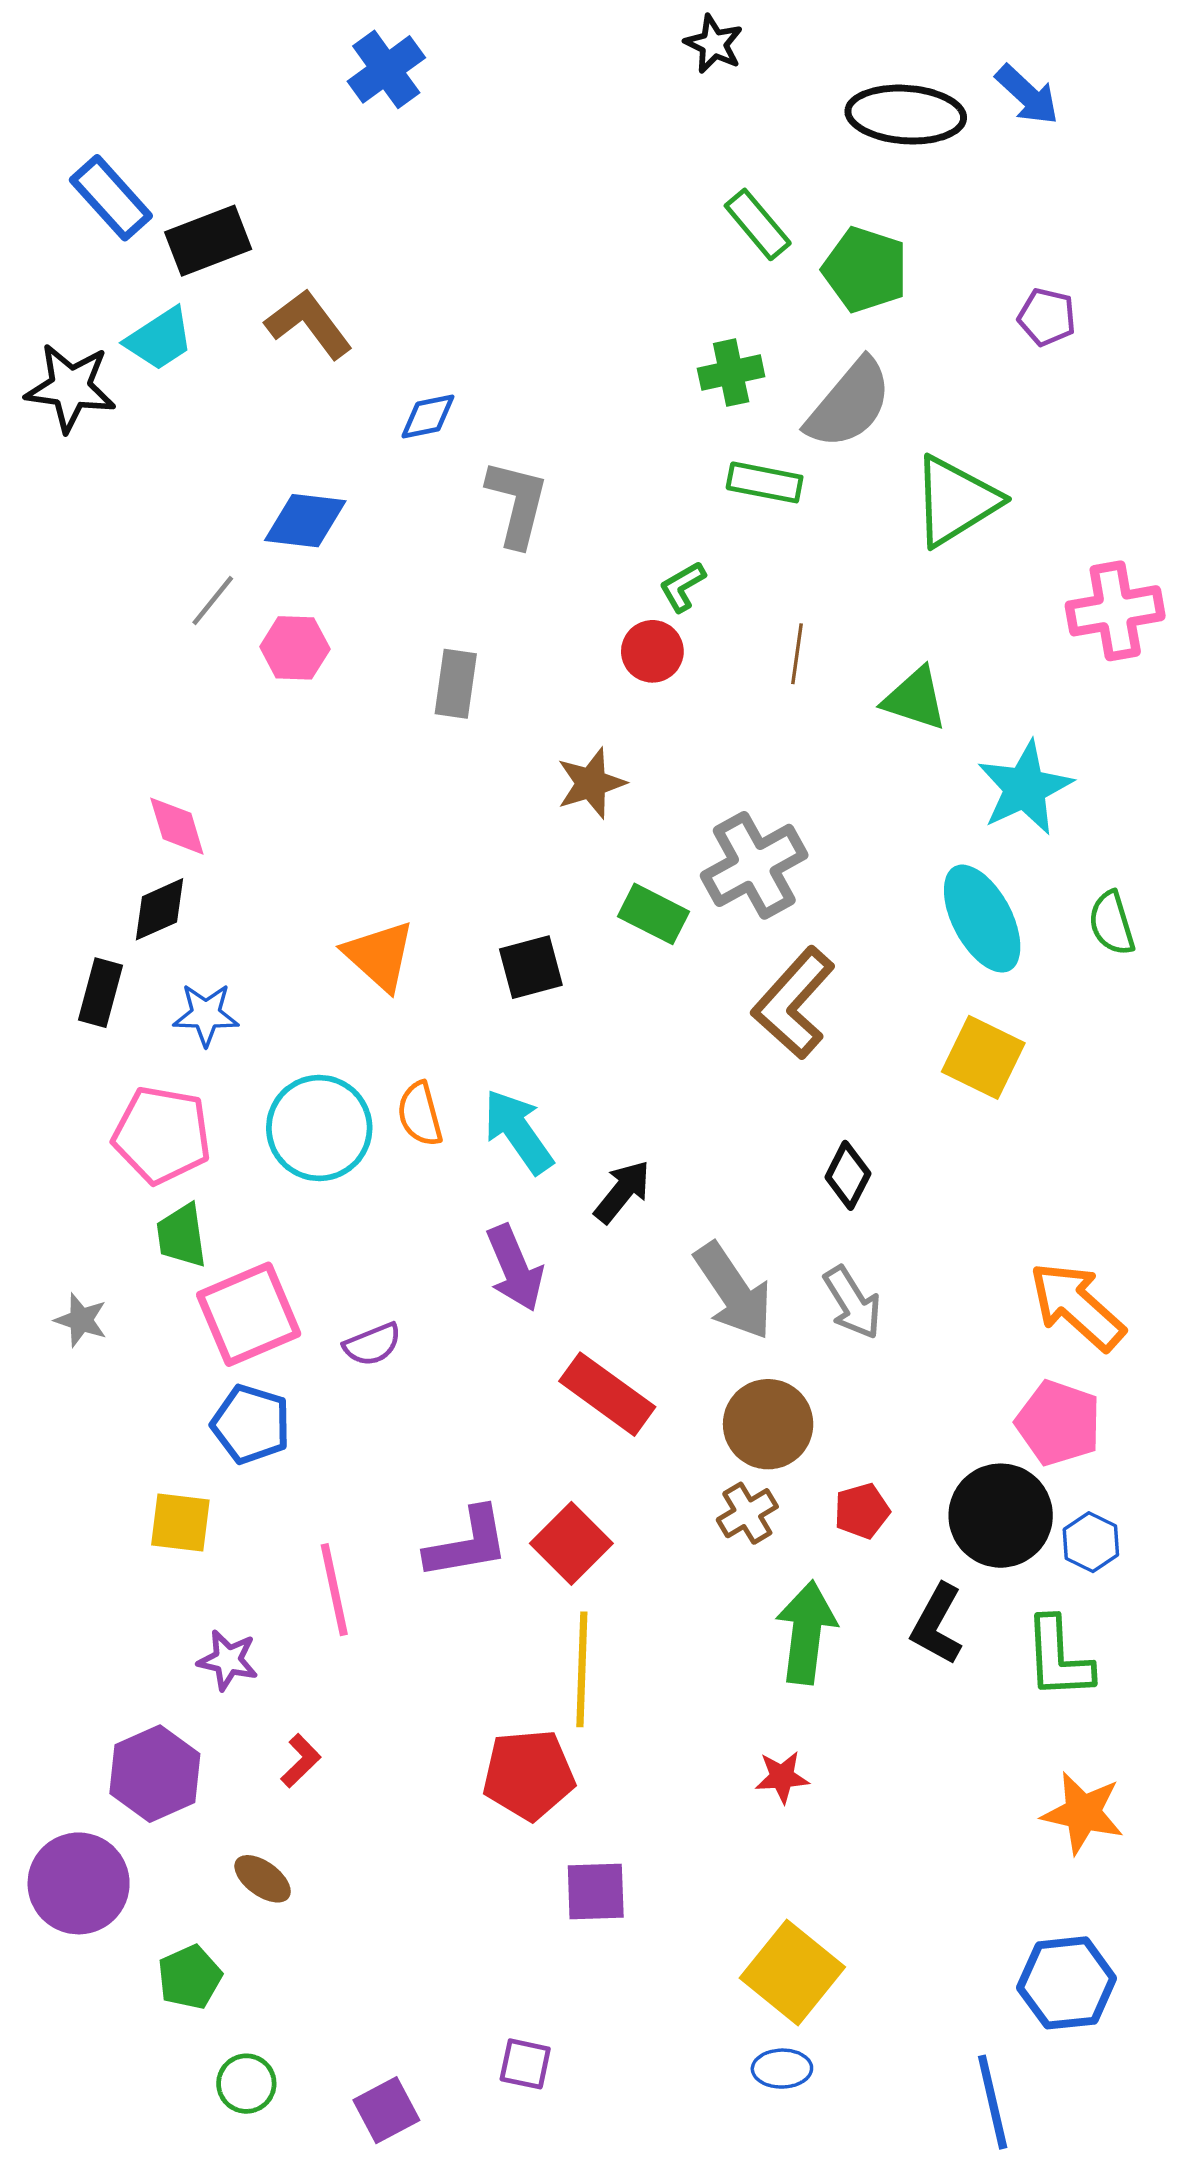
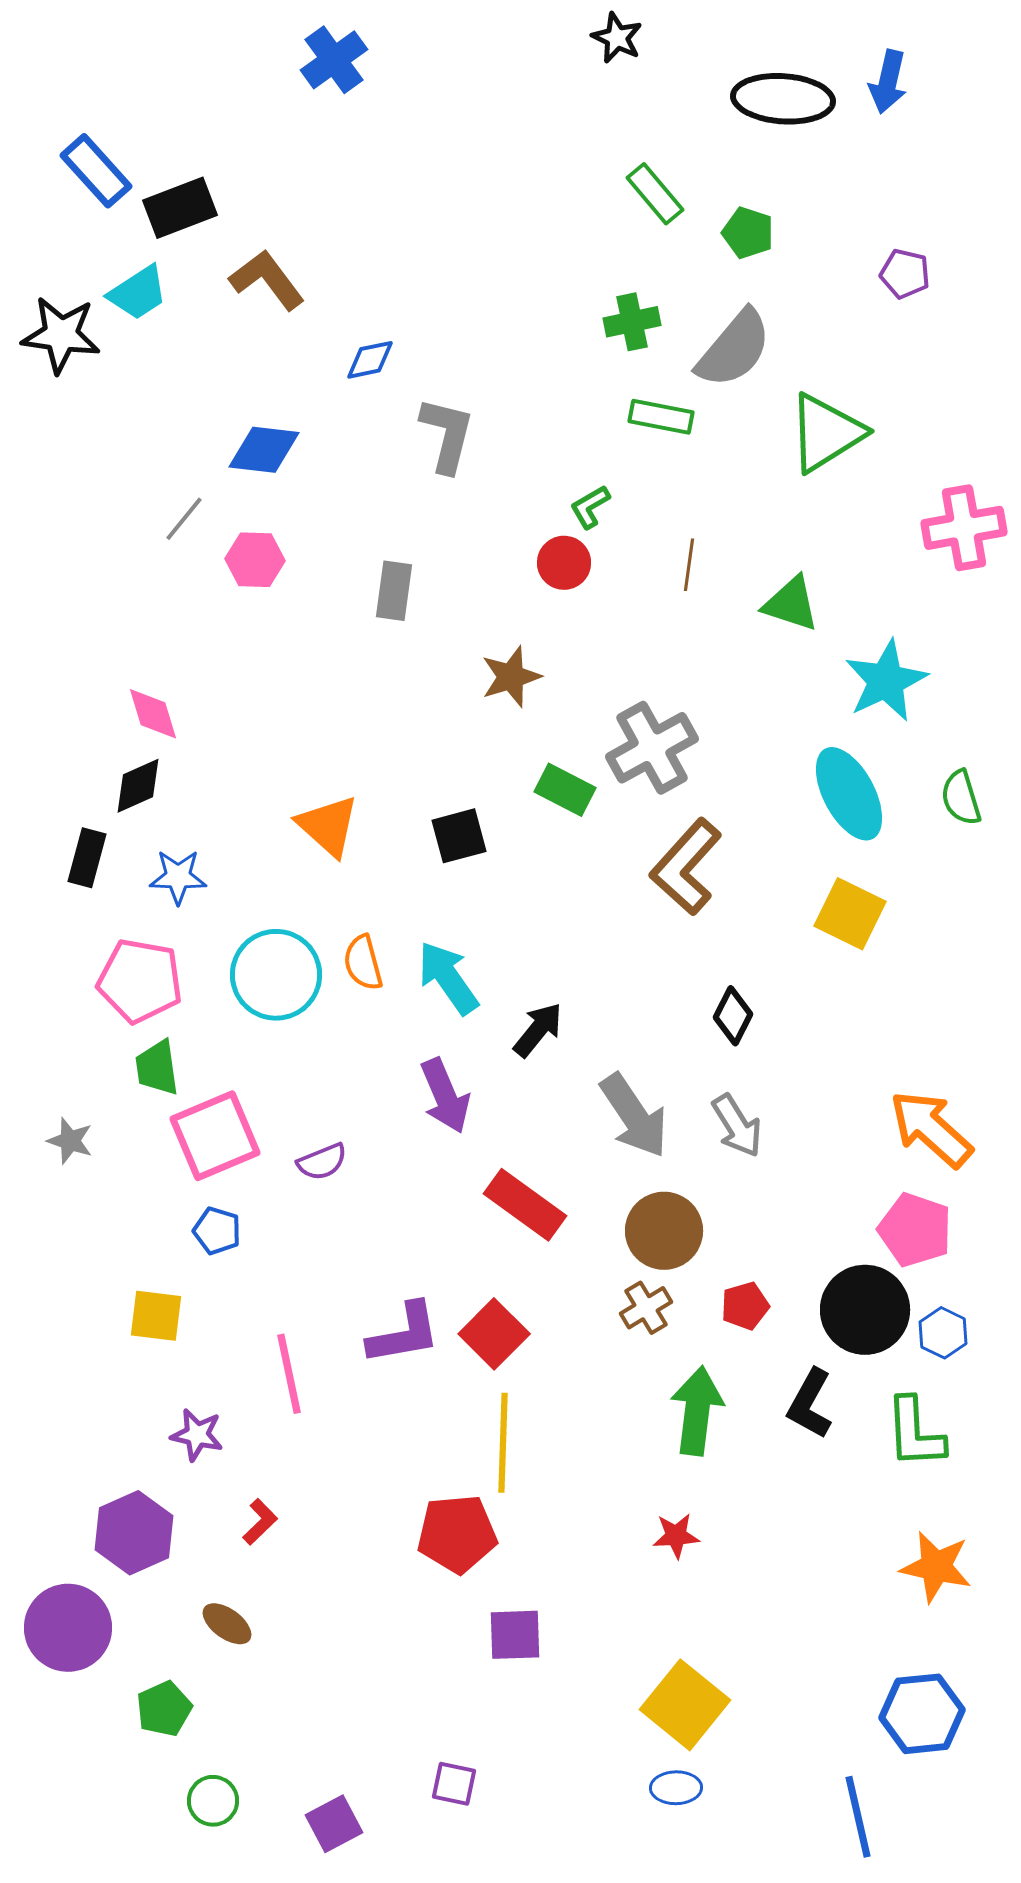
blue arrow: (1027, 95) -> (888, 82), turned 60
green pentagon: (865, 270) -> (748, 233), size x0.7
blue pentagon: (251, 1424) -> (217, 1231), size x0.7

